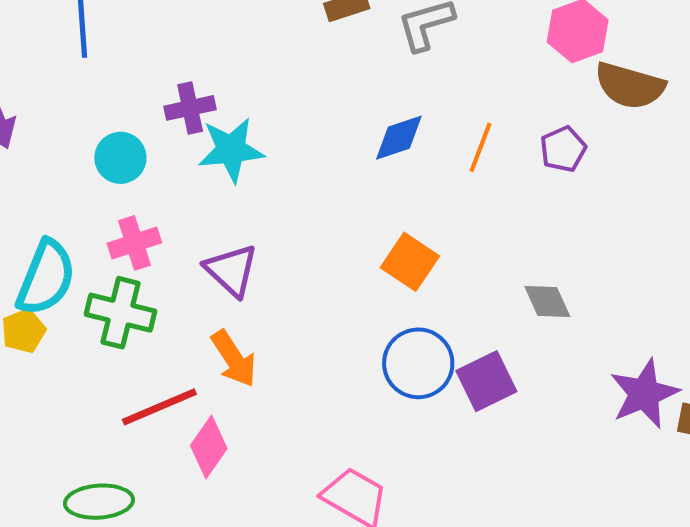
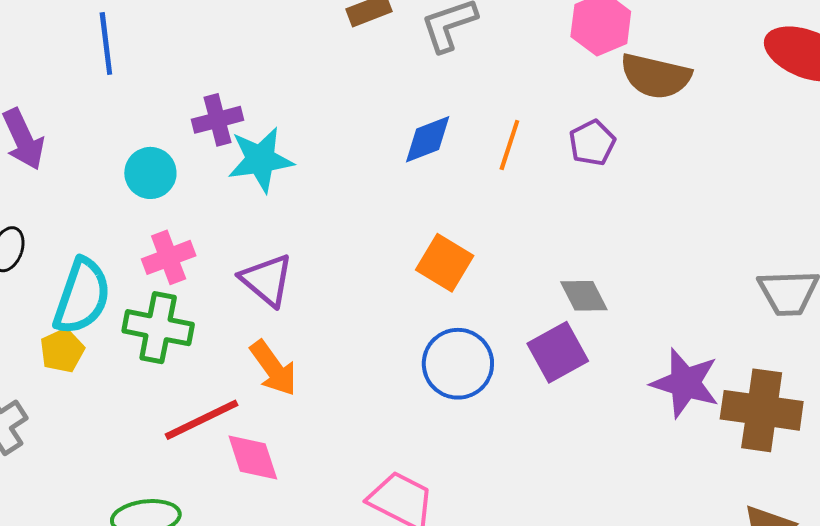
purple square: (486, 381) -> (558, 352), moved
purple star: (644, 394) -> (685, 383), turned -30
pink diamond: (209, 447) -> (253, 457), turned -50

